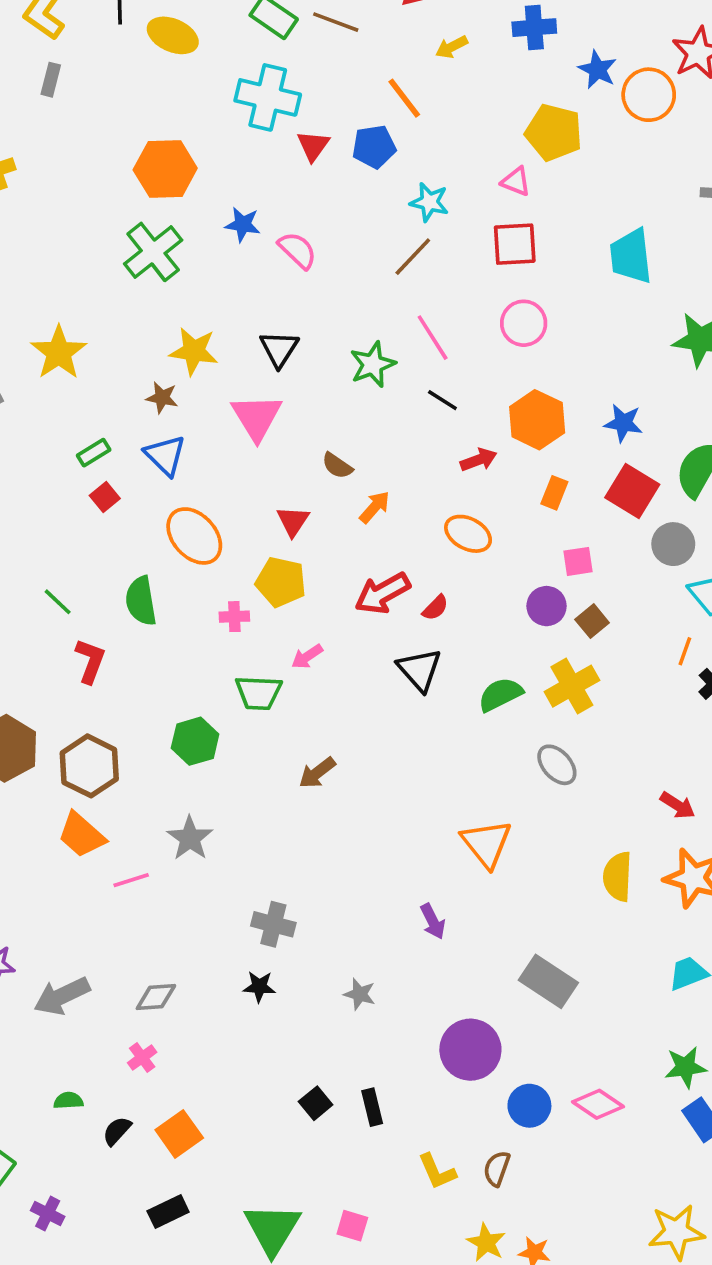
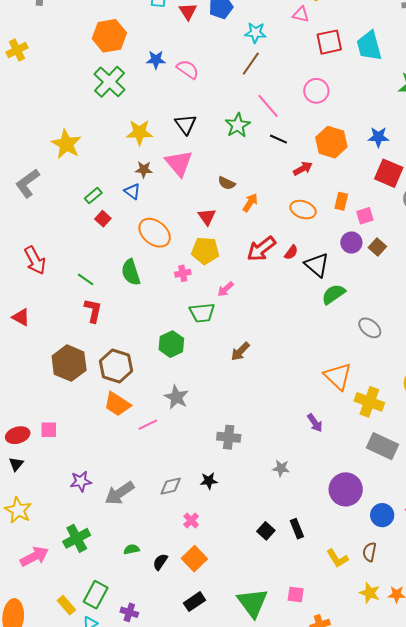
red square: (515, 244) -> (329, 42), moved
brown star: (162, 398) -> (144, 170), moved
blue triangle: (165, 455) -> (132, 191), size x0.7
orange rectangle: (554, 493) -> (341, 201), moved
red L-shape: (90, 661) -> (93, 311), moved
black triangle: (419, 670) -> (317, 265), moved
yellow cross: (572, 686) -> (369, 402), moved, turned -32
black star: (259, 987) -> (209, 481), moved
pink cross: (142, 1058) -> (191, 520), moved

